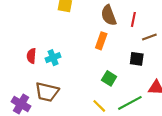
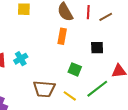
brown line: (149, 37) -> (106, 17), moved
brown trapezoid: (47, 92) -> (44, 89), moved

